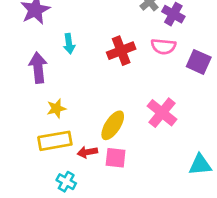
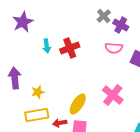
red cross: (121, 51) -> (70, 48), moved
purple arrow: (38, 68) -> (15, 78), moved

